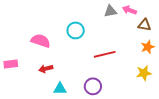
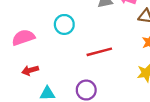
pink semicircle: (41, 41) -> (23, 37), turned -36

